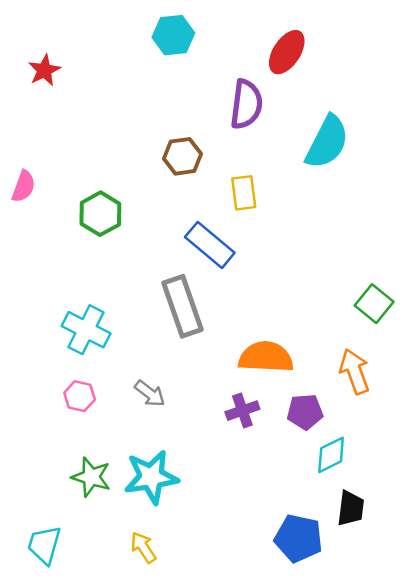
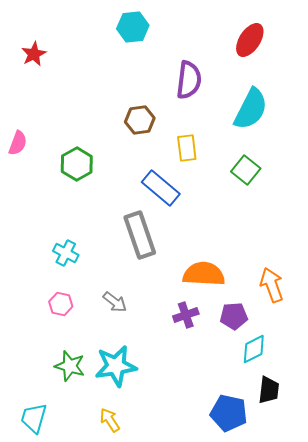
red ellipse: (287, 52) -> (250, 40), moved
green square: (374, 304) -> (246, 170), moved
cyan cross: (86, 330) -> (66, 253), size x0.7

